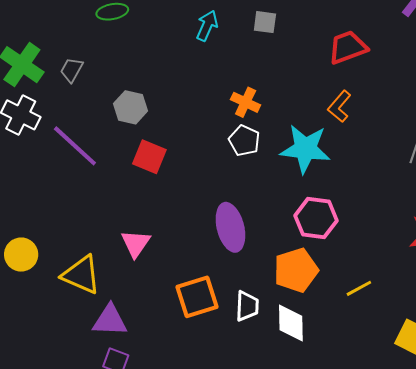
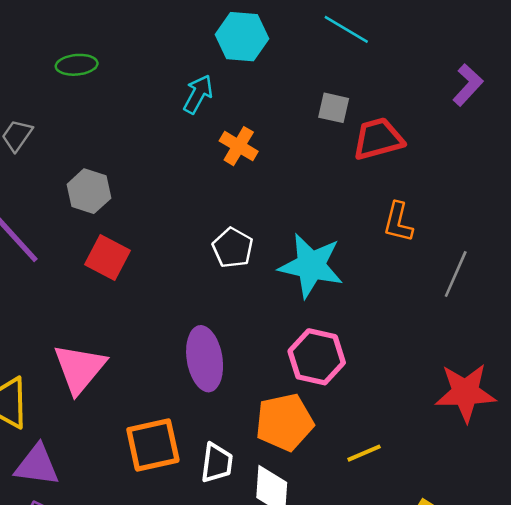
gray square: (265, 22) -> (334, 108), moved
orange cross: (246, 102) -> (239, 146), moved
orange L-shape: (339, 106) -> (398, 222), moved, turned -32
pink triangle: (136, 243) -> (79, 368), size x1.4

